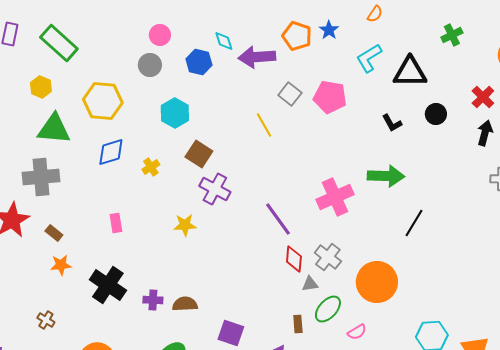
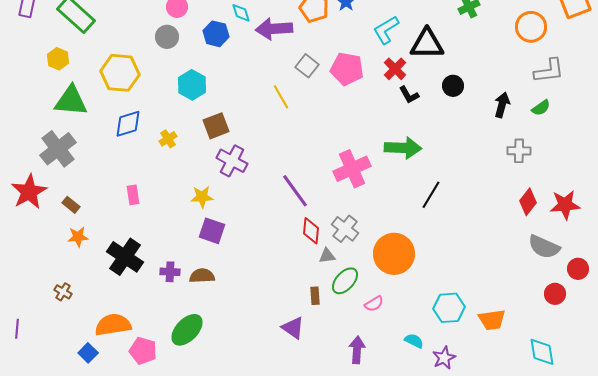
red cross: (483, 97) -> (395, 69), moved
brown square: (199, 154) -> (216, 126), turned 36
gray cross: (41, 177) -> (58, 149), turned -33
purple square: (231, 333) -> (212, 231), moved

